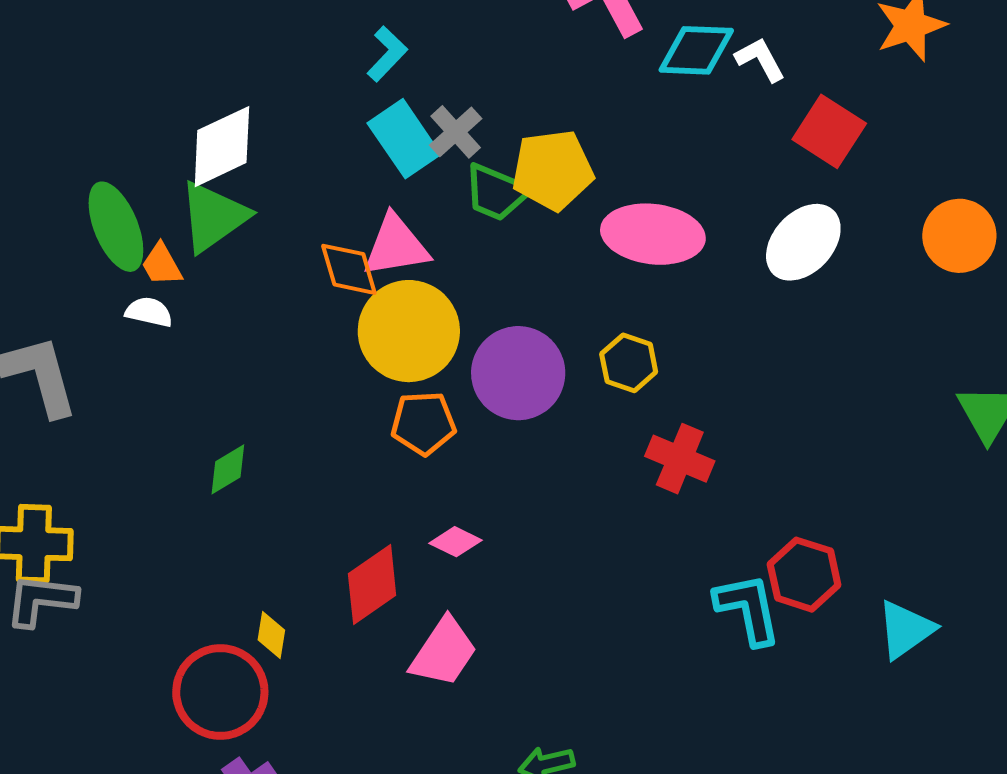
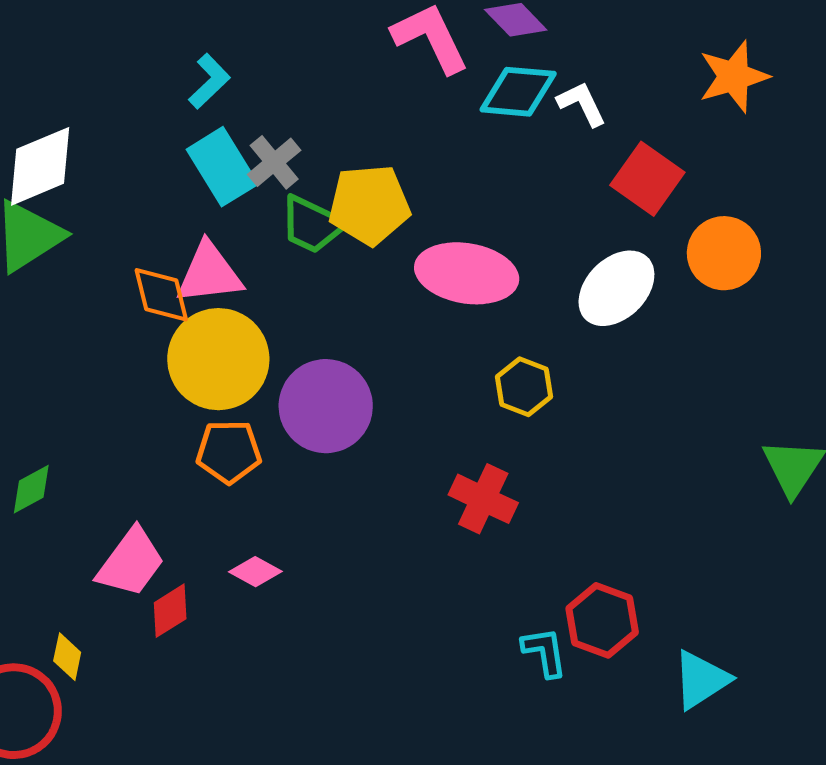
orange circle: (959, 236) -> (724, 253), moved
yellow hexagon: (629, 363) -> (524, 387), moved
red diamond: (372, 585) -> (170, 611), size x0.7
cyan L-shape: (748, 609) -> (545, 652), size x0.7
pink trapezoid: (444, 652) -> (131, 562), moved

